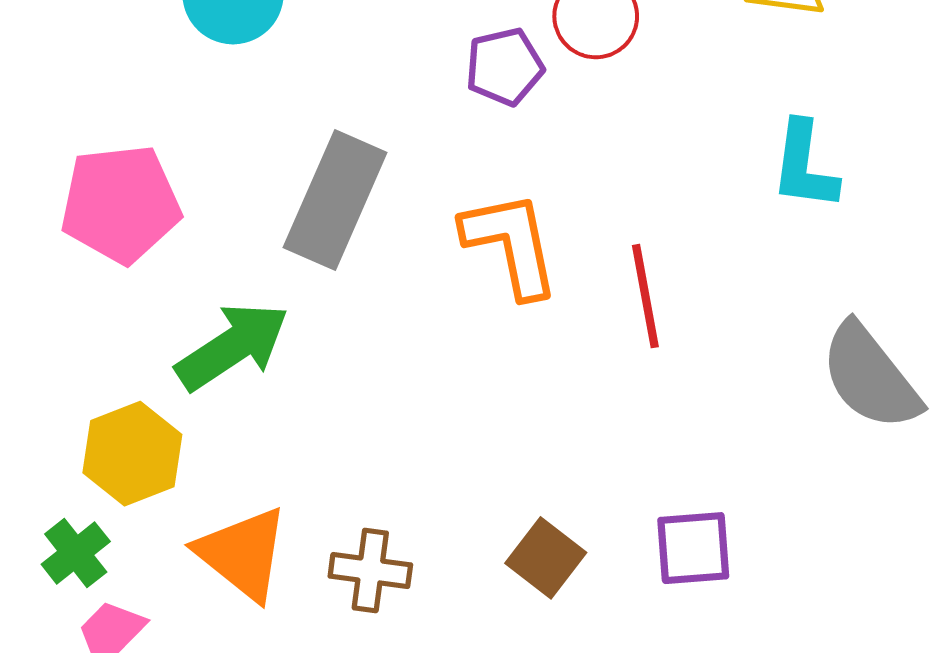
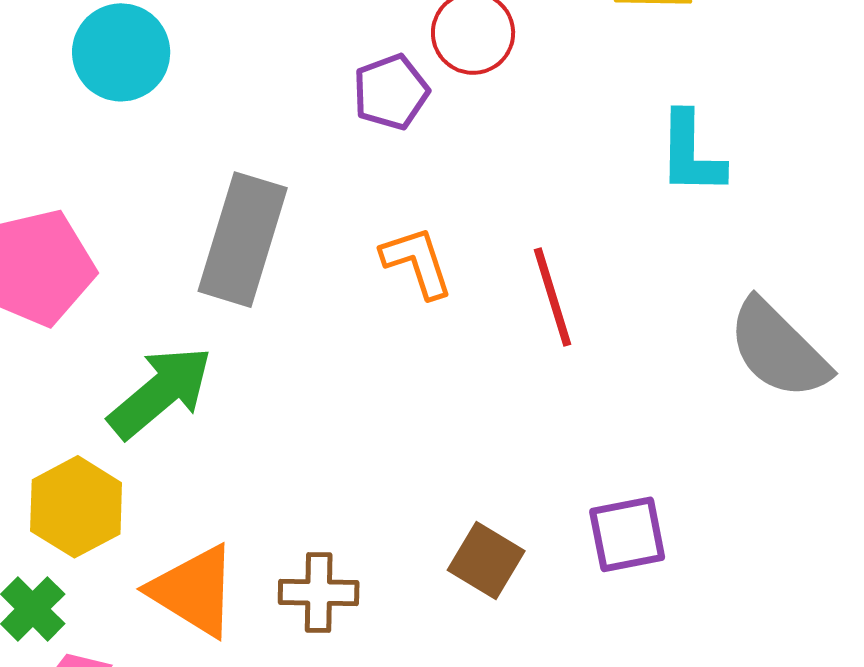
orange L-shape: (511, 244) -> (417, 262), size x0.7

